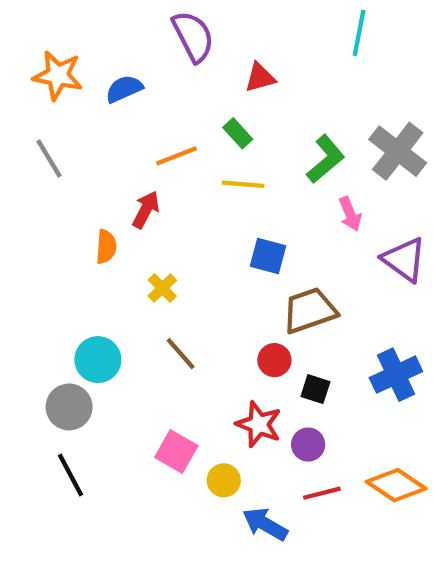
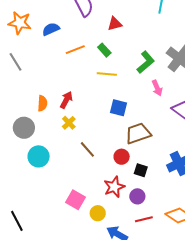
orange line: (177, 156) -> (75, 50), moved
red arrow: (146, 210) -> (66, 100), moved
brown line: (181, 354) -> (87, 149), moved
gray circle: (69, 407) -> (24, 128), moved
red star: (259, 424) -> (114, 187), turned 30
black line: (70, 475) -> (17, 221), moved

